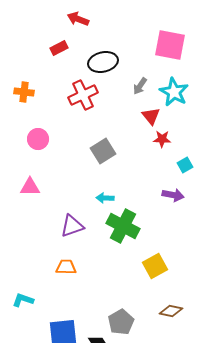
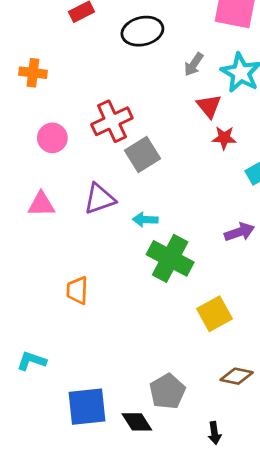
red cross: (83, 95) -> (112, 121), moved
purple arrow: (173, 195) -> (239, 232), moved, turned -30
purple triangle: (72, 226) -> (99, 199), moved
orange trapezoid: (66, 267) -> (77, 290), moved, turned -90

